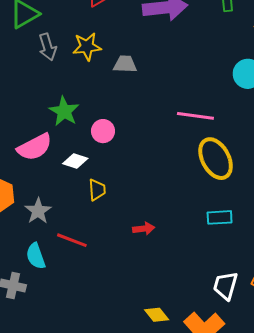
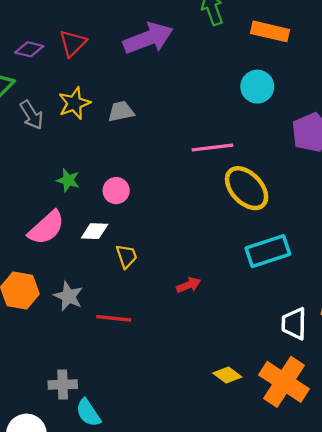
green star: (64, 111) -> (68, 180), size x0.7
cyan rectangle: (220, 217) -> (268, 251), size x1.5
cyan semicircle: (36, 256) -> (88, 413), moved

